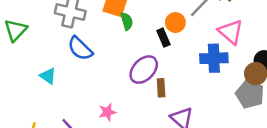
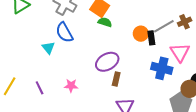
green semicircle: (127, 21) -> (105, 22), turned -72
black rectangle: (163, 38) -> (151, 38), moved
cyan triangle: (48, 76) -> (48, 48), moved

